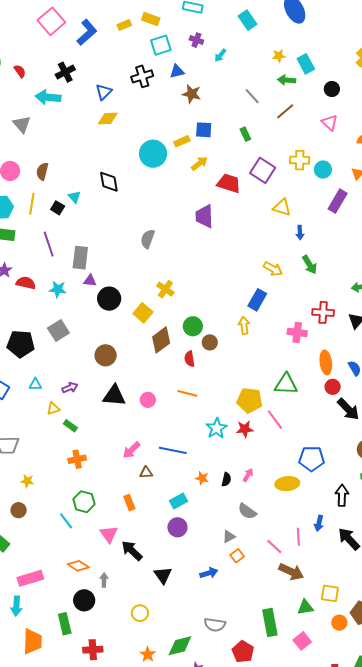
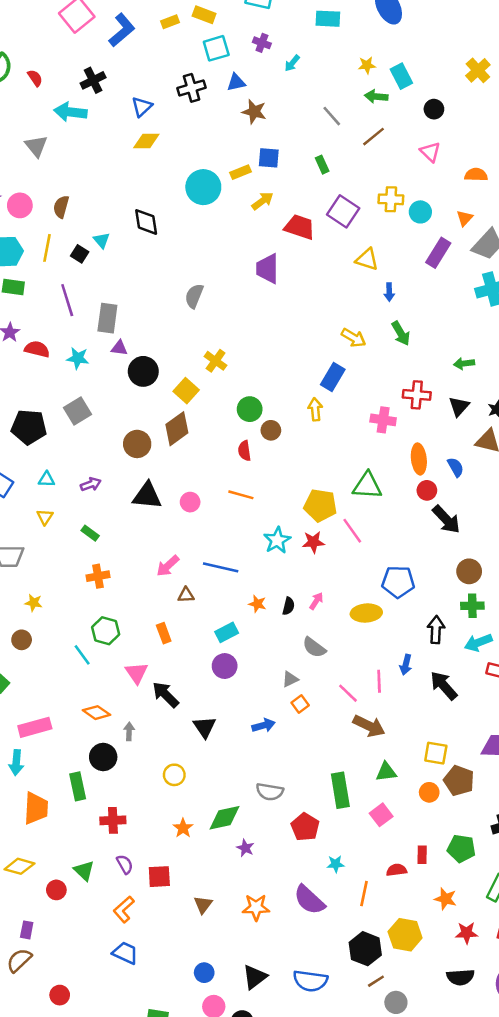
cyan rectangle: (248, 20) -> (328, 19), turned -54
brown diamond: (161, 340) -> (177, 429), moved
yellow triangle: (53, 409) -> (45, 517), moved, turned -40
yellow square: (330, 593) -> (436, 753), moved

